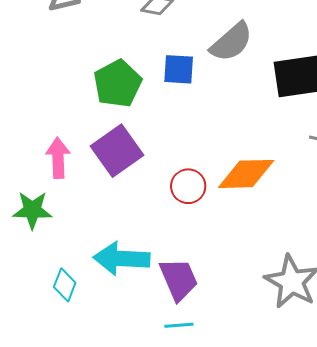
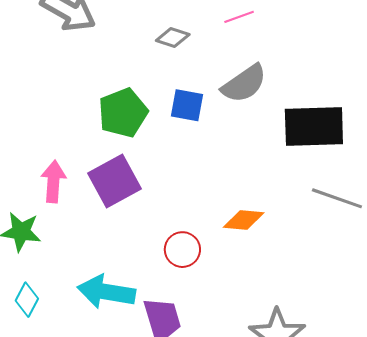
orange diamond: (246, 174) -> (244, 220), size x0.7
red circle: (188, 186) -> (182, 250), moved
cyan diamond: (65, 285) -> (27, 300), moved

